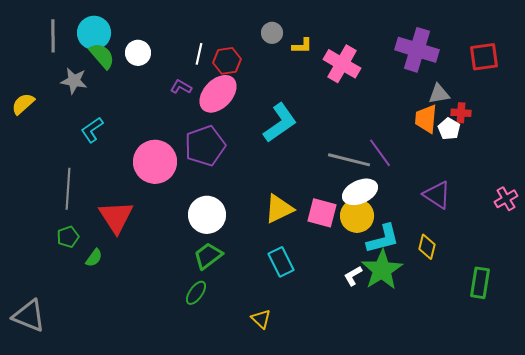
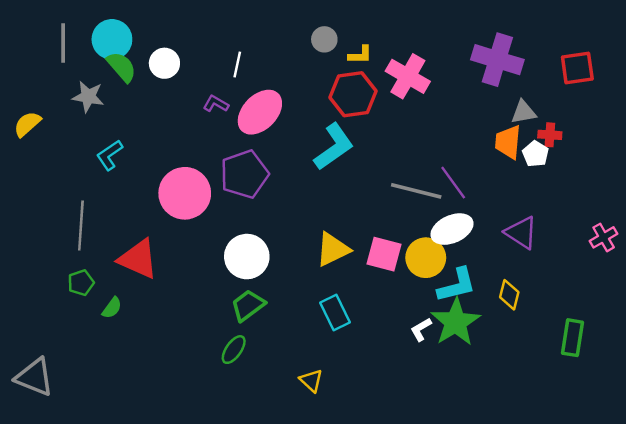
red hexagon: (227, 61) -> (353, 94), moved, size x1.4
white ellipse: (360, 192) -> (452, 229), moved
red triangle: (116, 217) -> (138, 259), turned -33

